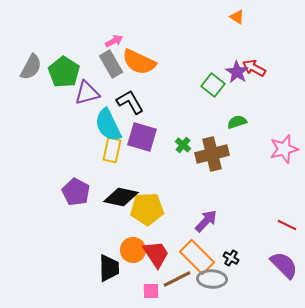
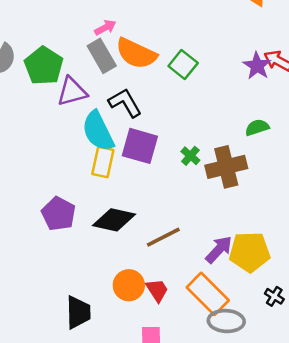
green square: (213, 85) -> (183, 65), moved
yellow pentagon: (147, 209) -> (250, 252), moved
red trapezoid: (156, 254) -> (157, 290), size x0.7
black cross: (231, 258) -> (274, 296), moved
black trapezoid: (109, 268) -> (78, 312), moved
brown line: (177, 279) -> (163, 237), moved

